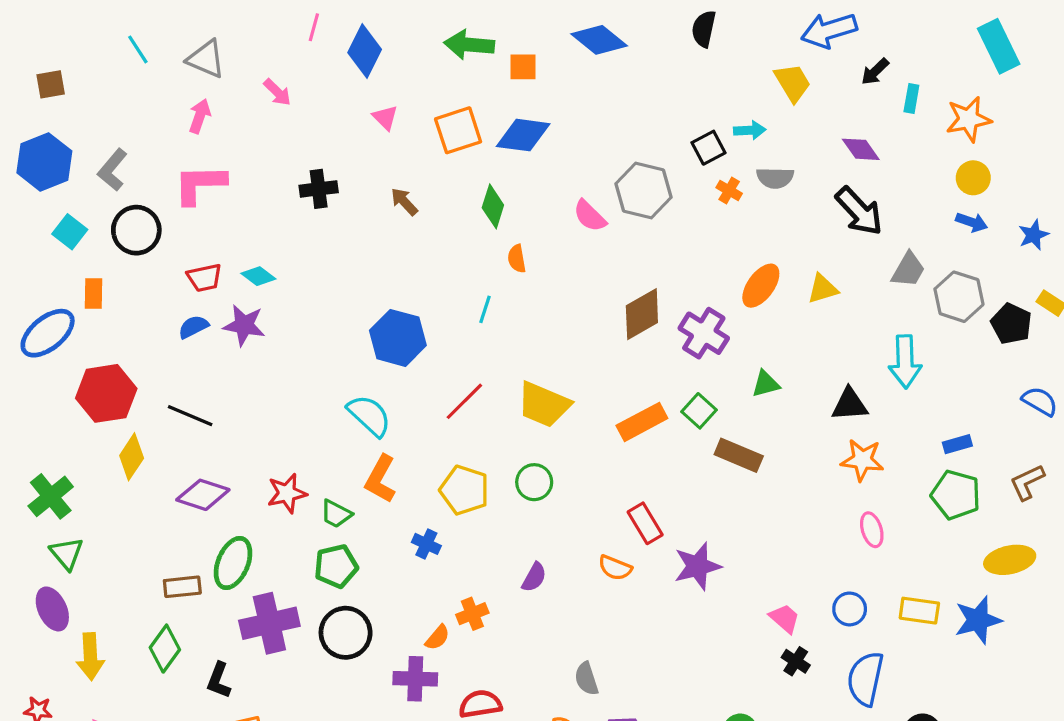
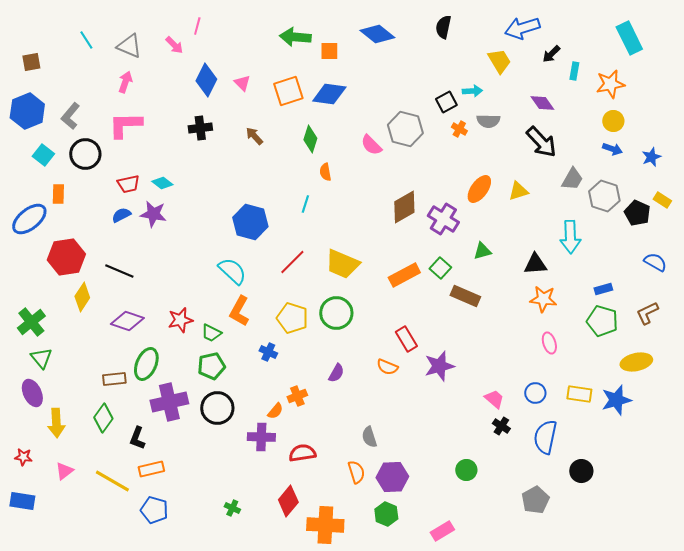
blue diamond: (365, 51) -> (206, 80), moved
pink arrow: (277, 92) -> (174, 45), moved
green circle: (534, 482) -> (336, 313), size x1.4

